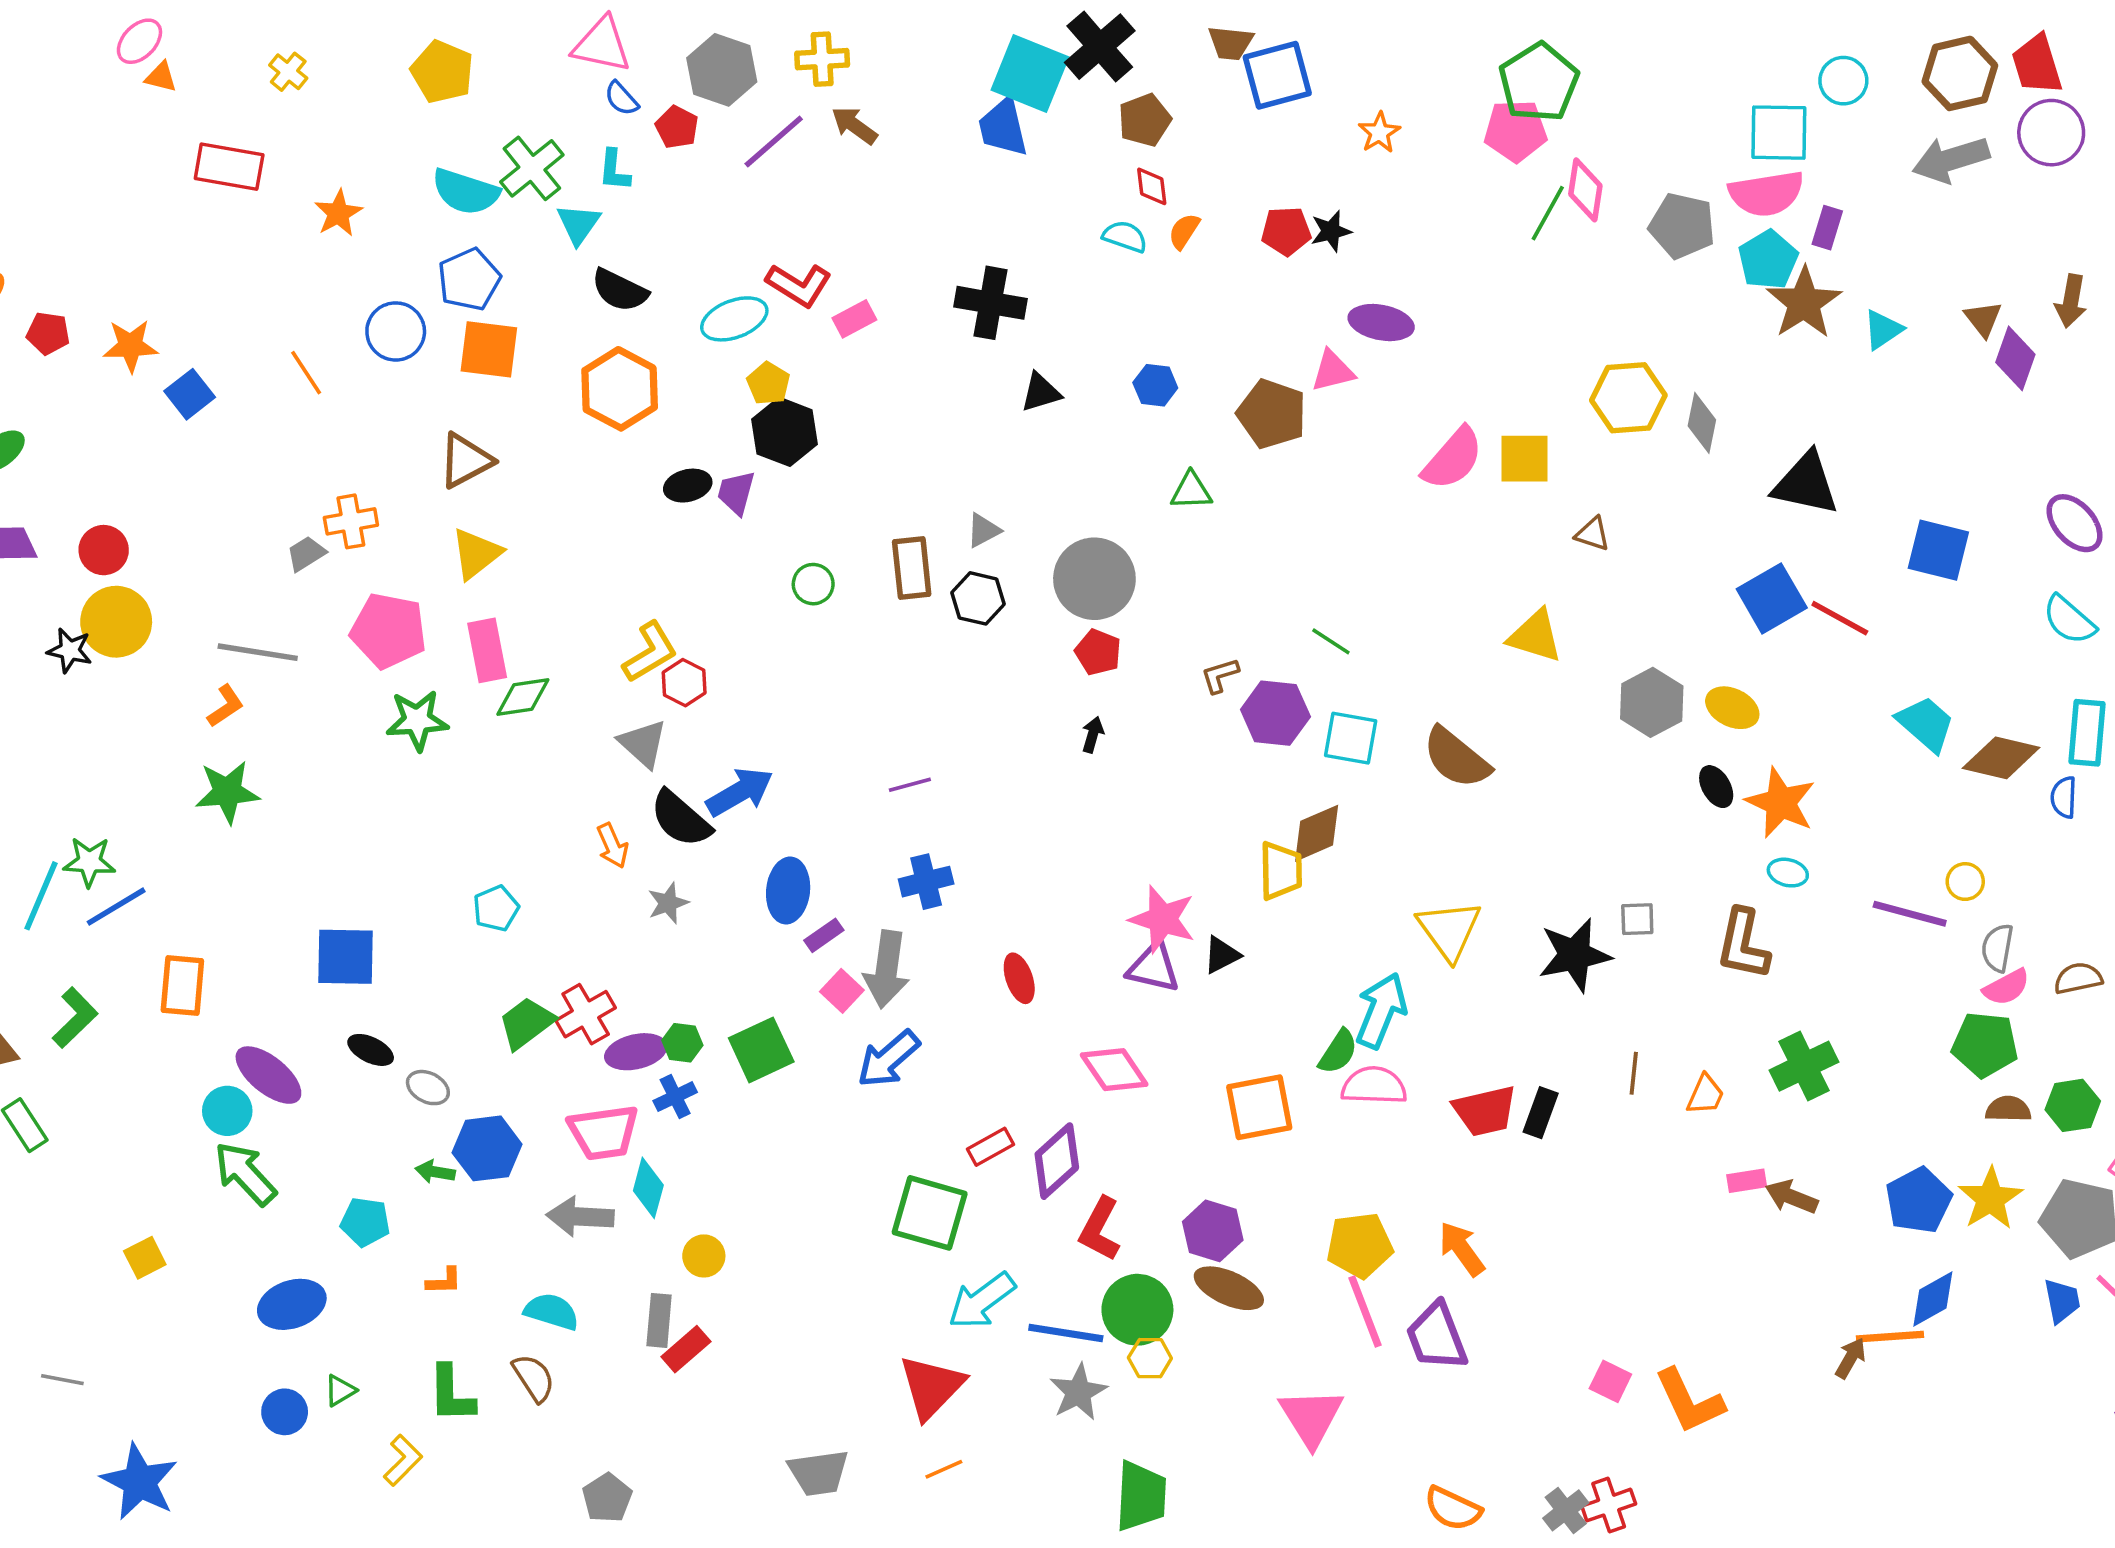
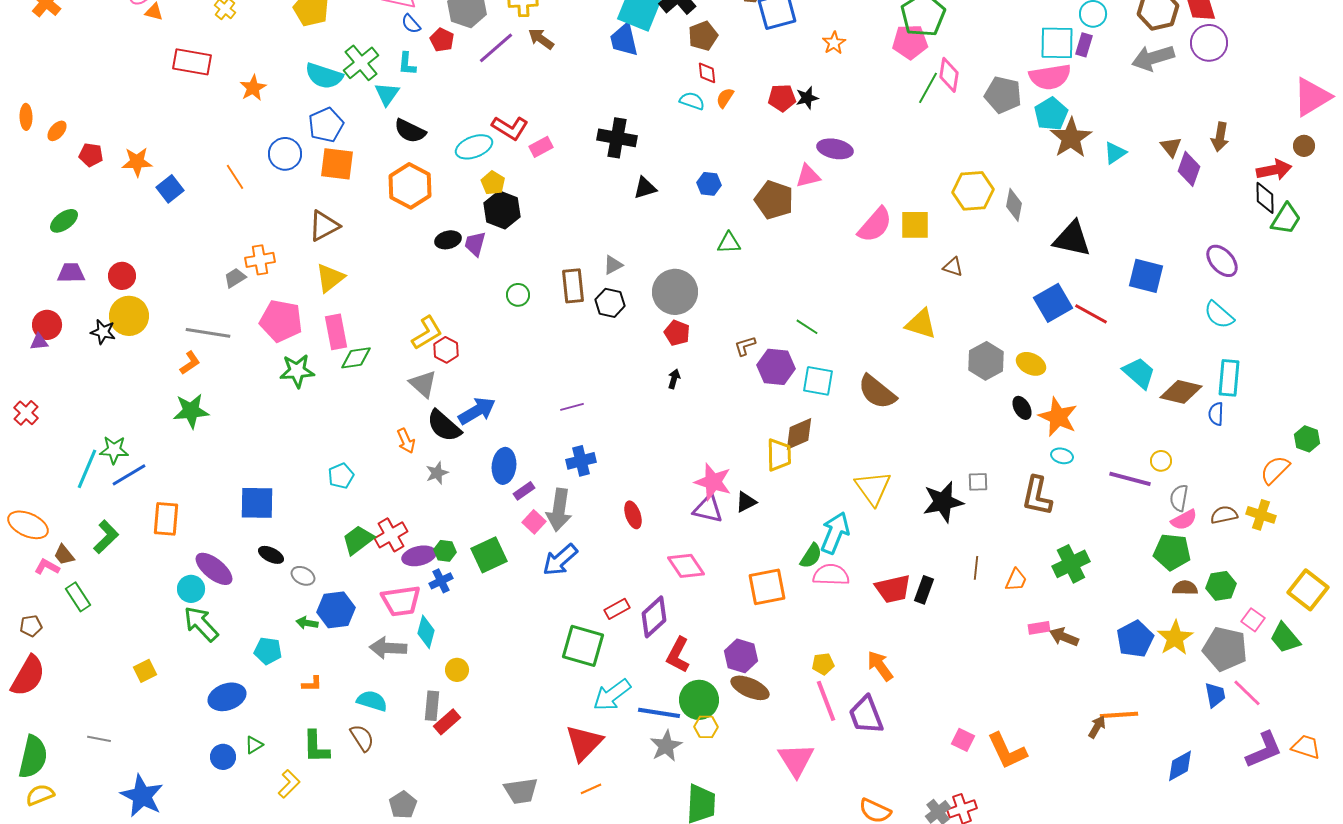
purple rectangle: (1827, 228) -> (1084, 45), moved
yellow pentagon: (1360, 1245) -> (823, 664), size x0.6
blue diamond: (1933, 1299) -> (1180, 766), moved

